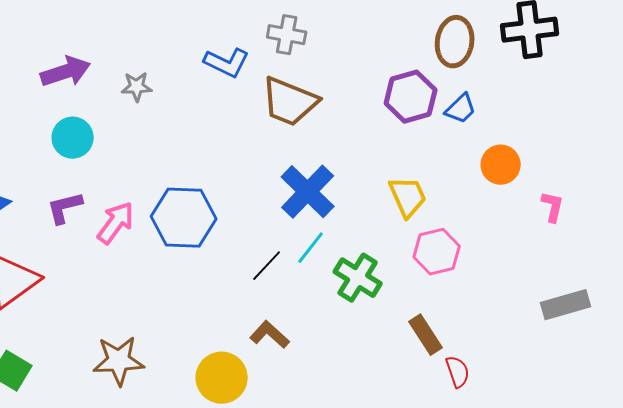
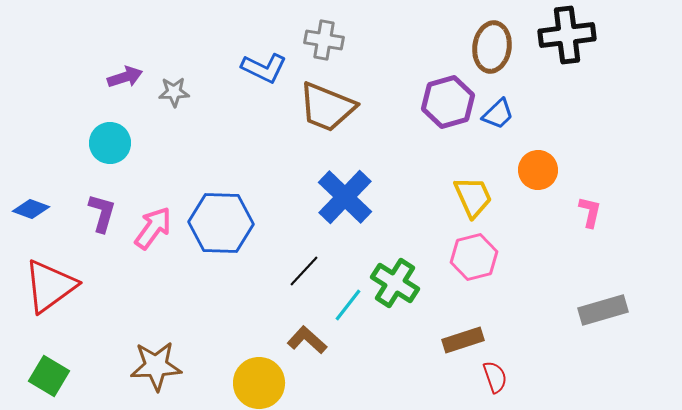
purple arrow: (66, 72) -> (125, 77), moved, size x0.7
yellow trapezoid: (408, 197) -> (473, 197), moved
purple L-shape: (65, 208) -> (102, 213), turned 120
cyan line: (311, 248) -> (348, 305), moved
brown rectangle: (426, 335) -> (463, 340), turned -75

